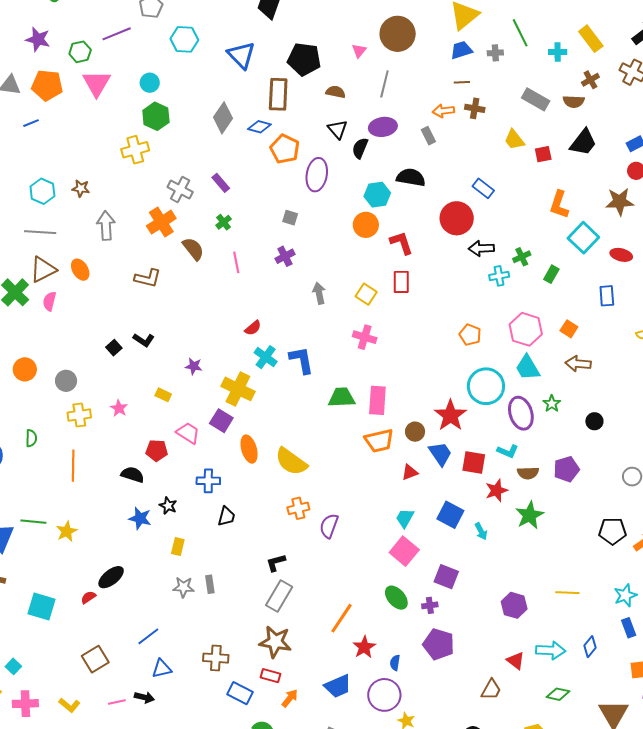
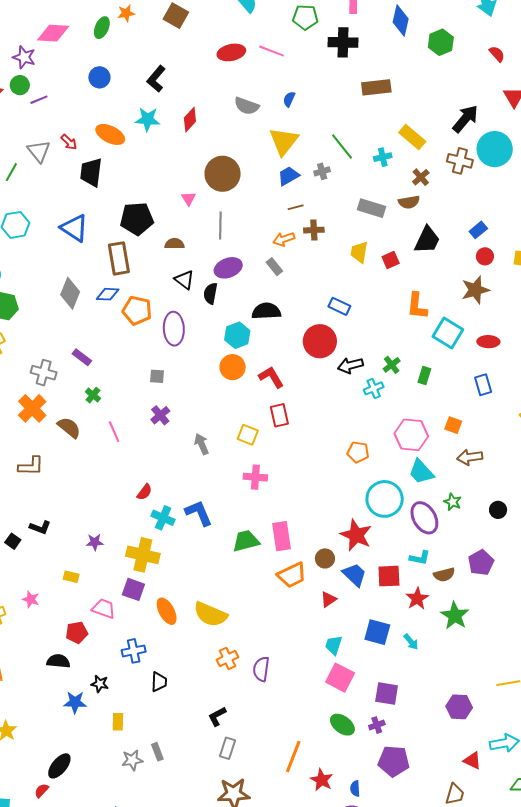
yellow trapezoid: (514, 140) -> (359, 252), turned 60
gray rectangle: (279, 596) -> (228, 748), size x0.7

